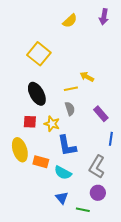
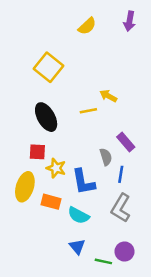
gray semicircle: (70, 109) -> (106, 157), moved
yellow star: (52, 124) -> (56, 168), moved
blue line: (111, 139) -> (121, 174), moved
yellow ellipse: (20, 150) -> (25, 187), turned 35
purple circle: (98, 193) -> (125, 252), moved

